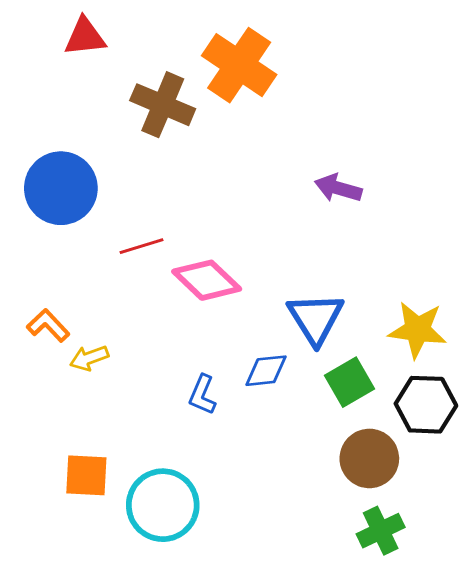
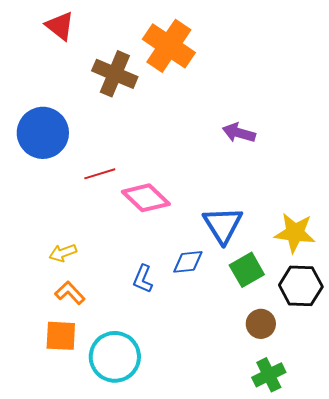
red triangle: (85, 37) -> (60, 26), turned 44
orange L-shape: (48, 325) -> (70, 293), moved
brown circle: (369, 458) -> (261, 324), size x0.7

